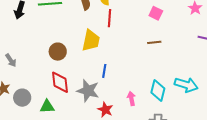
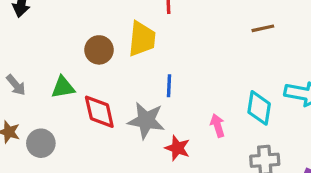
brown line: (154, 42) -> (263, 28), moved
brown circle: (58, 52) -> (99, 50), moved
green triangle: (47, 107) -> (63, 87), moved

